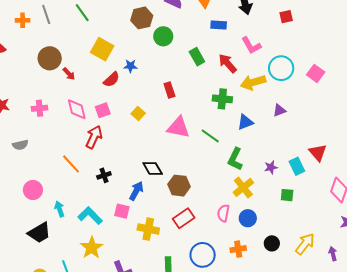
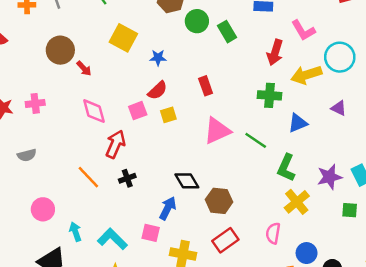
green rectangle: (197, 57) -> (227, 32), moved
red arrow: (228, 63) -> (275, 52), turned -120
red semicircle: (111, 80) -> (158, 90), moved
pink cross: (40, 108) -> (35, 103), moved
pink square: (103, 110) -> (138, 111), moved
purple triangle: (279, 110) -> (339, 108), turned 48
yellow square: (138, 114) -> (168, 115), turned 32
pink triangle: (178, 127) -> (217, 131), turned -35
purple star: (271, 167) -> (329, 177), size x1.5
black cross: (104, 175) -> (127, 178), moved
blue circle: (248, 218) -> (307, 253), moved

